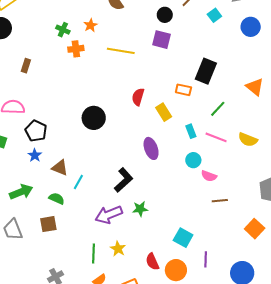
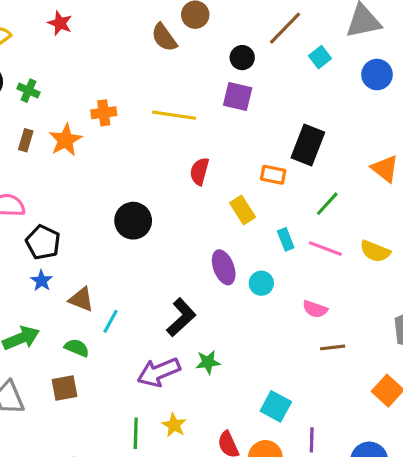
orange star: (90, 25) -> (65, 140), moved, size x1.5
green cross: (63, 30) -> (28, 91), moved
red semicircle: (138, 97) -> (199, 171), moved
cyan circle: (193, 160) -> (261, 283), moved

